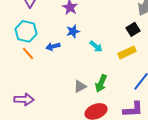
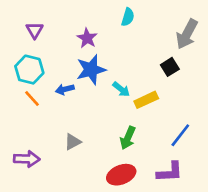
blue star: (73, 31) -> (91, 70), size x1.6
yellow rectangle: (127, 52) -> (146, 100), moved
gray triangle: (80, 86) -> (73, 142), moved

